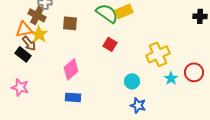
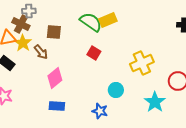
brown arrow: (29, 43) -> (41, 52), moved
cyan star: (171, 78) -> (155, 102), moved, size x1.5
blue star: (138, 105) -> (100, 111), moved

